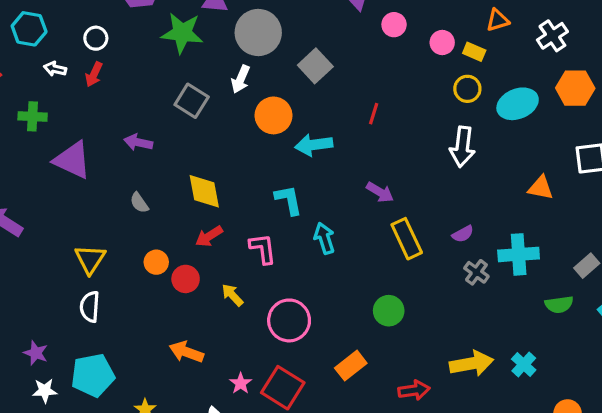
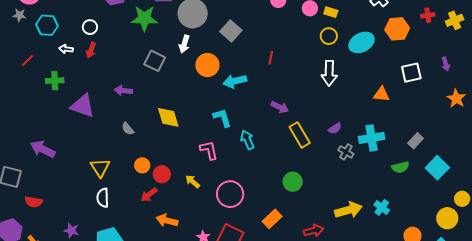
red arrow: (209, 236) -> (149, 195), moved

